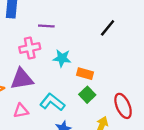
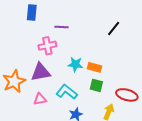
cyan star: (62, 58) -> (75, 64), moved
green square: (87, 95) -> (96, 85), turned -32
red ellipse: (123, 106) -> (127, 95), turned -50

